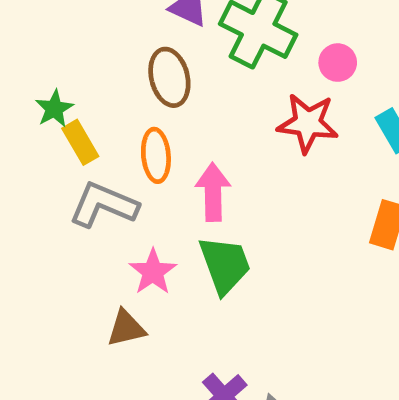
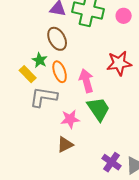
green star: (54, 109) -> (40, 60), moved
red star: (308, 123) -> (119, 63), moved
pink star: (153, 272) -> (70, 119), turned -30

